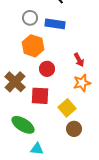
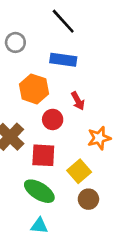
gray circle: (30, 18) -> (15, 42), moved
red arrow: (79, 60) -> (78, 101), moved
green ellipse: (23, 125) -> (39, 191), moved

